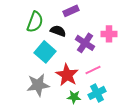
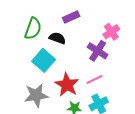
pink cross: (109, 34) -> (111, 32), moved, turned -35
purple cross: (85, 43) -> (98, 51), moved

